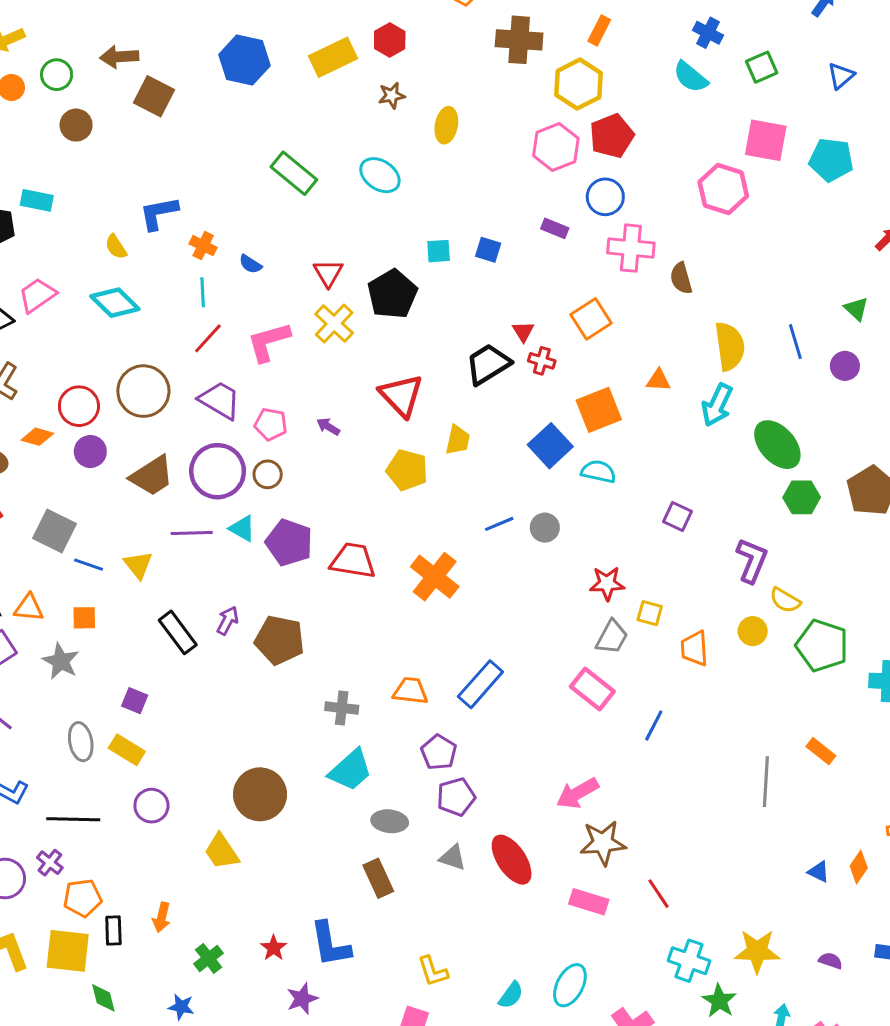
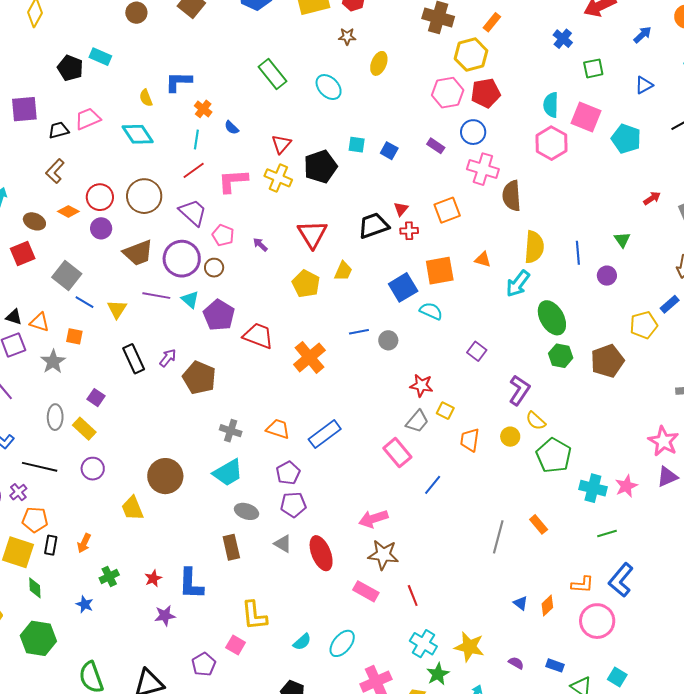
cyan semicircle: (691, 77) -> (551, 105), moved, turned 40
brown semicircle: (681, 278) -> (512, 196), size x1.4
yellow cross: (334, 324) -> (278, 178), turned -32
red cross: (542, 361) -> (409, 231), turned -30
yellow L-shape: (433, 971) -> (254, 616), size x1.4

